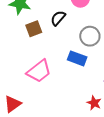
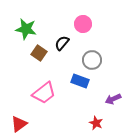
brown square: (34, 29) -> (39, 53), turned -35

